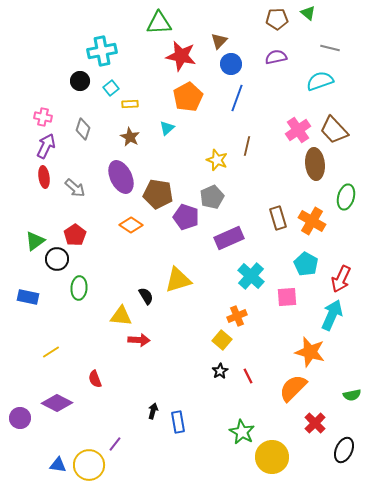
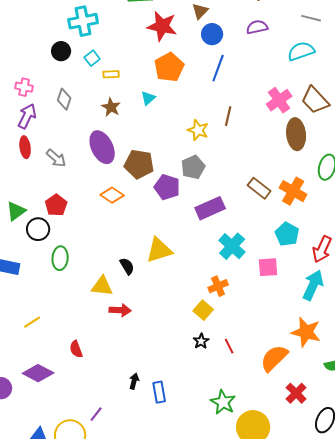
brown rectangle: (278, 218) -> (259, 188), turned -35
orange star: (310, 352) -> (306, 332), moved

